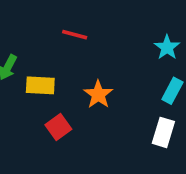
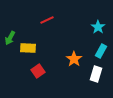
red line: (75, 35) -> (47, 20), turned -40
orange star: (98, 94) -> (74, 59), moved

